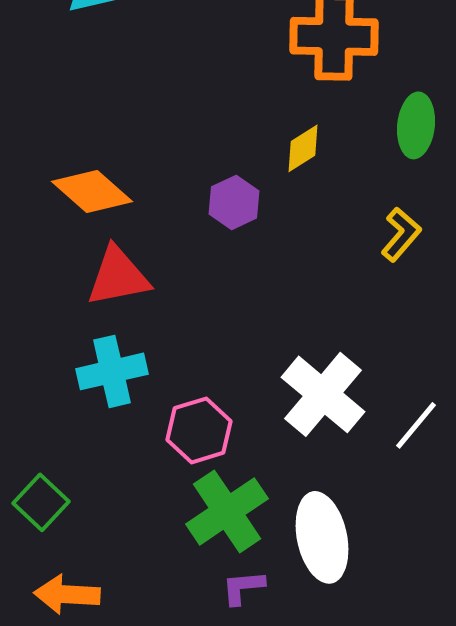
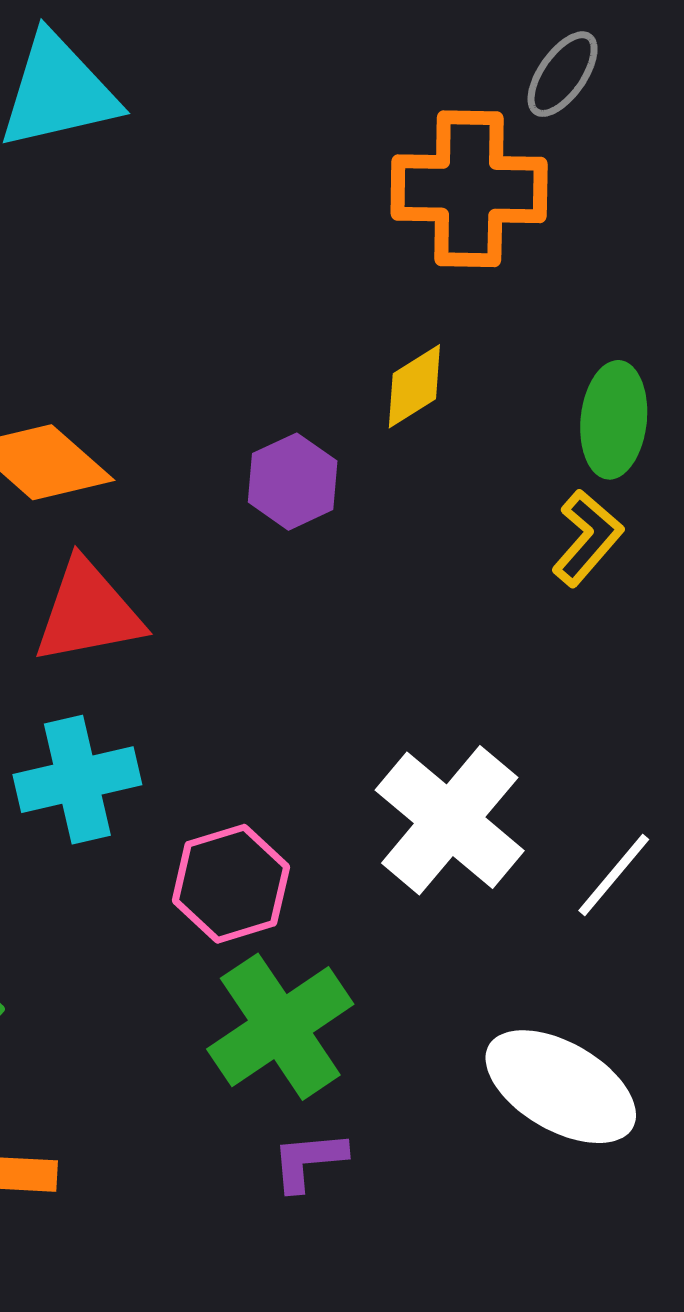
green ellipse: (416, 125) -> (614, 420), moved
white ellipse: (322, 537) -> (561, 1087), moved, turned -48

